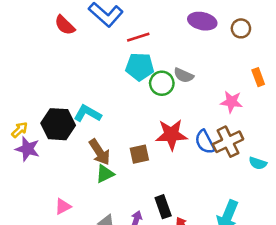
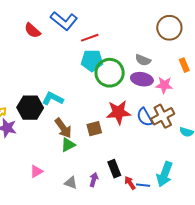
purple ellipse: (202, 21) -> (142, 79), moved
brown circle: (241, 28) -> (169, 28), size x1.6
gray semicircle: (184, 75) -> (143, 60), moved
green circle: (162, 83) -> (110, 73), size x1.5

